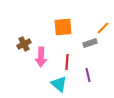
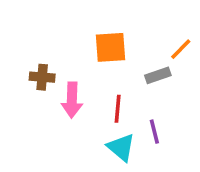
brown cross: (24, 44) -> (42, 77), turned 32
cyan triangle: (59, 84) -> (121, 147), moved

